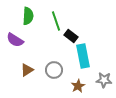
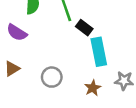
brown triangle: (27, 70) -> (12, 69), moved
gray circle: (54, 70) -> (52, 77), moved

